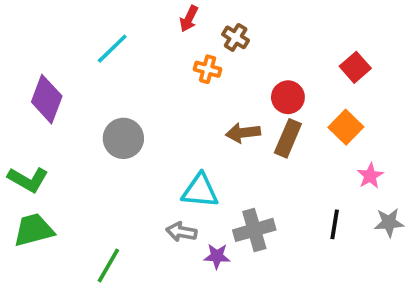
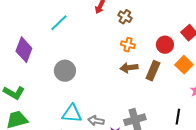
orange cross: (208, 69) -> (128, 45), moved
red circle: (288, 97) -> (165, 45), moved
cyan triangle: (200, 191) -> (72, 114), moved

